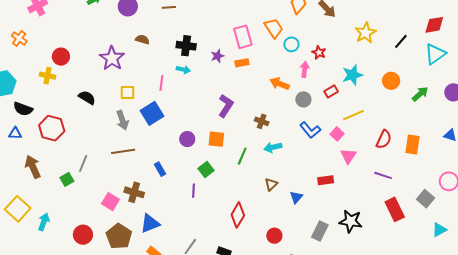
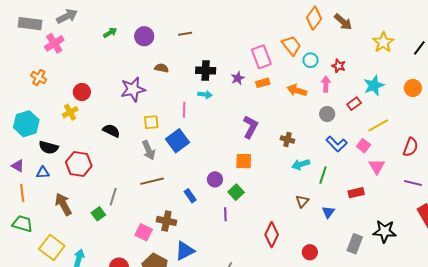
purple star: (112, 58) -> (133, 89), turned 30
yellow cross: (48, 76) -> (70, 112), turned -35
orange arrow: (280, 84) -> (297, 90), moved
purple circle: (187, 139) -> (215, 179), moved
green line: (242, 156) -> (323, 175), moved

